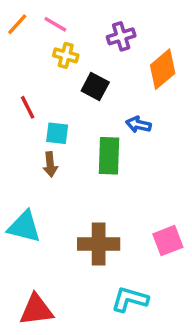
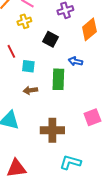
yellow cross: (66, 55) -> (24, 21), moved, turned -32
brown arrow: (50, 164) -> (30, 90), moved, turned 88
pink square: (168, 241) -> (92, 117), moved

